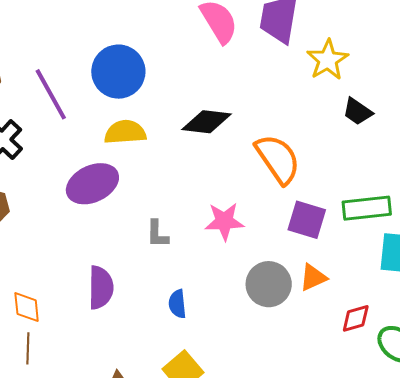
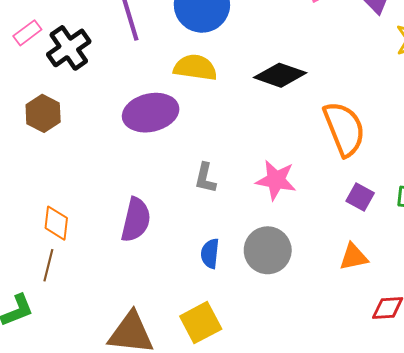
purple square: (307, 220) -> (360, 197), size x0.7
gray circle: (269, 284) -> (268, 250), moved

